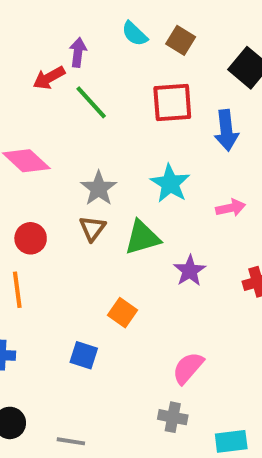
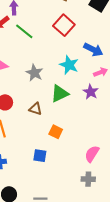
red square: (172, 103) -> (64, 25), turned -35
blue arrow: (226, 130) -> (93, 50), moved, turned -48
brown triangle: (92, 228) -> (35, 109), moved, turned -40
purple star: (190, 271) -> (91, 92), moved

